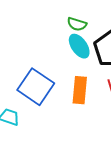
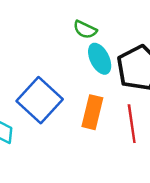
green semicircle: (77, 24) -> (85, 30), moved

